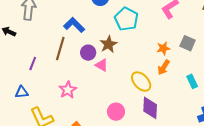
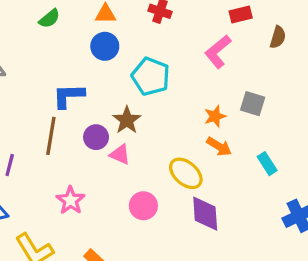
blue L-shape: (74, 25) -> (69, 96), turned -40
orange arrow: (164, 67) -> (219, 147), turned -84
pink circle: (116, 112) -> (143, 206), moved

